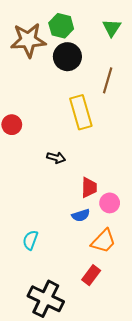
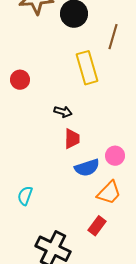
red trapezoid: (89, 188) -> (72, 139), moved
blue semicircle: (81, 215) -> (87, 168), size x1.4
cyan semicircle: (30, 240) -> (25, 196), moved

